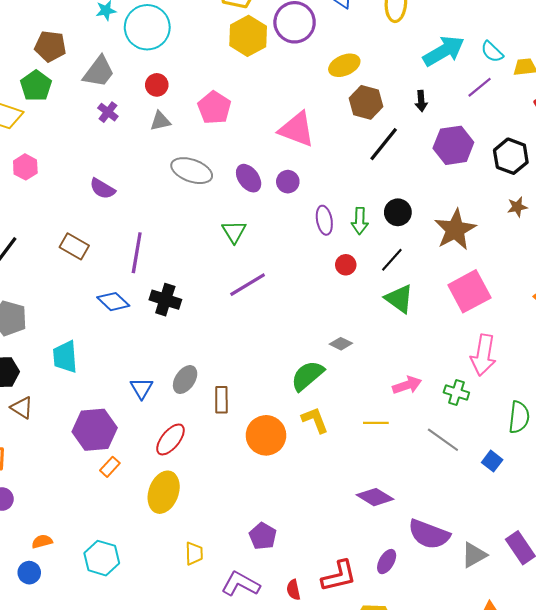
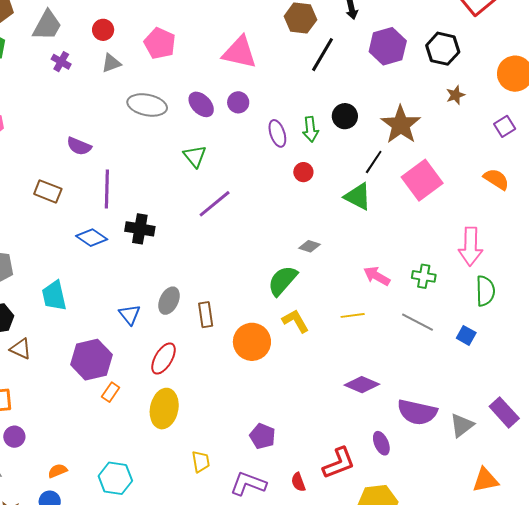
purple semicircle: (102, 189) -> (79, 146), moved
black line: (392, 260) -> (374, 162), moved
pink arrow: (483, 355) -> (471, 247), moved
pink arrow: (407, 385) -> (377, 276), turned -124
purple ellipse: (387, 562) -> (381, 443), turned -45

